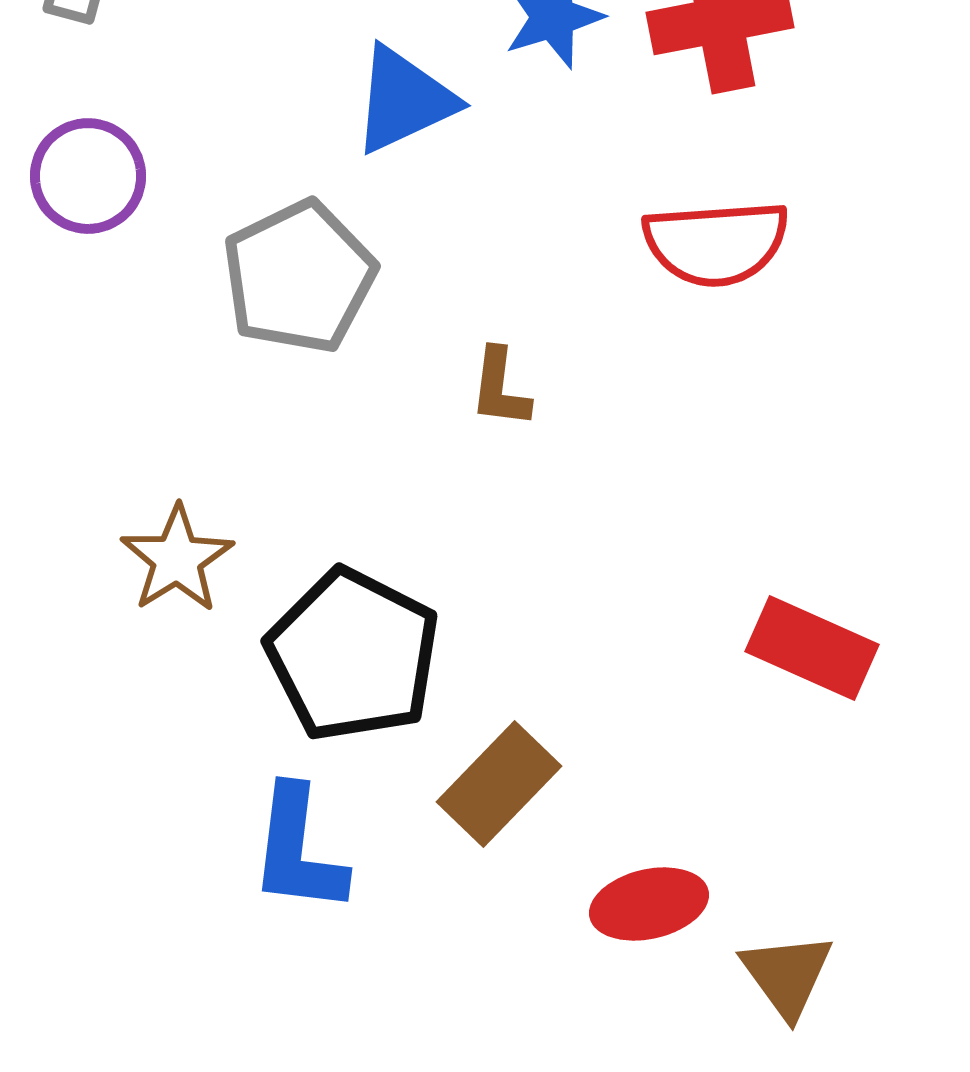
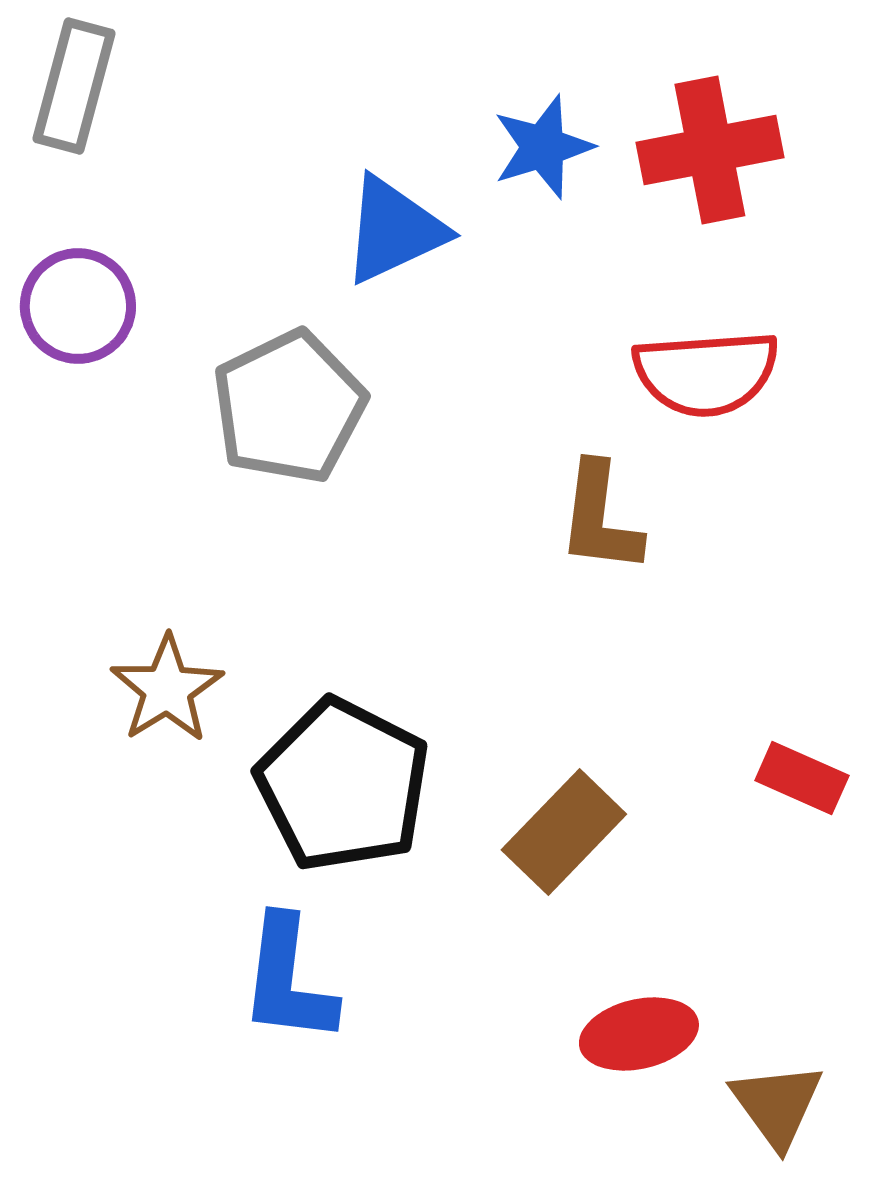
brown L-shape: (500, 388) -> (600, 518), moved, size x1.4
red rectangle: (812, 648) -> (802, 778), size x0.7
brown rectangle: (499, 784) -> (564, 832), moved

